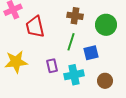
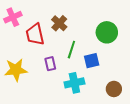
brown cross: (75, 16) -> (59, 23), moved, turned 35
purple rectangle: (52, 66) -> (50, 64), moved
brown circle: (105, 81) -> (114, 89), moved

